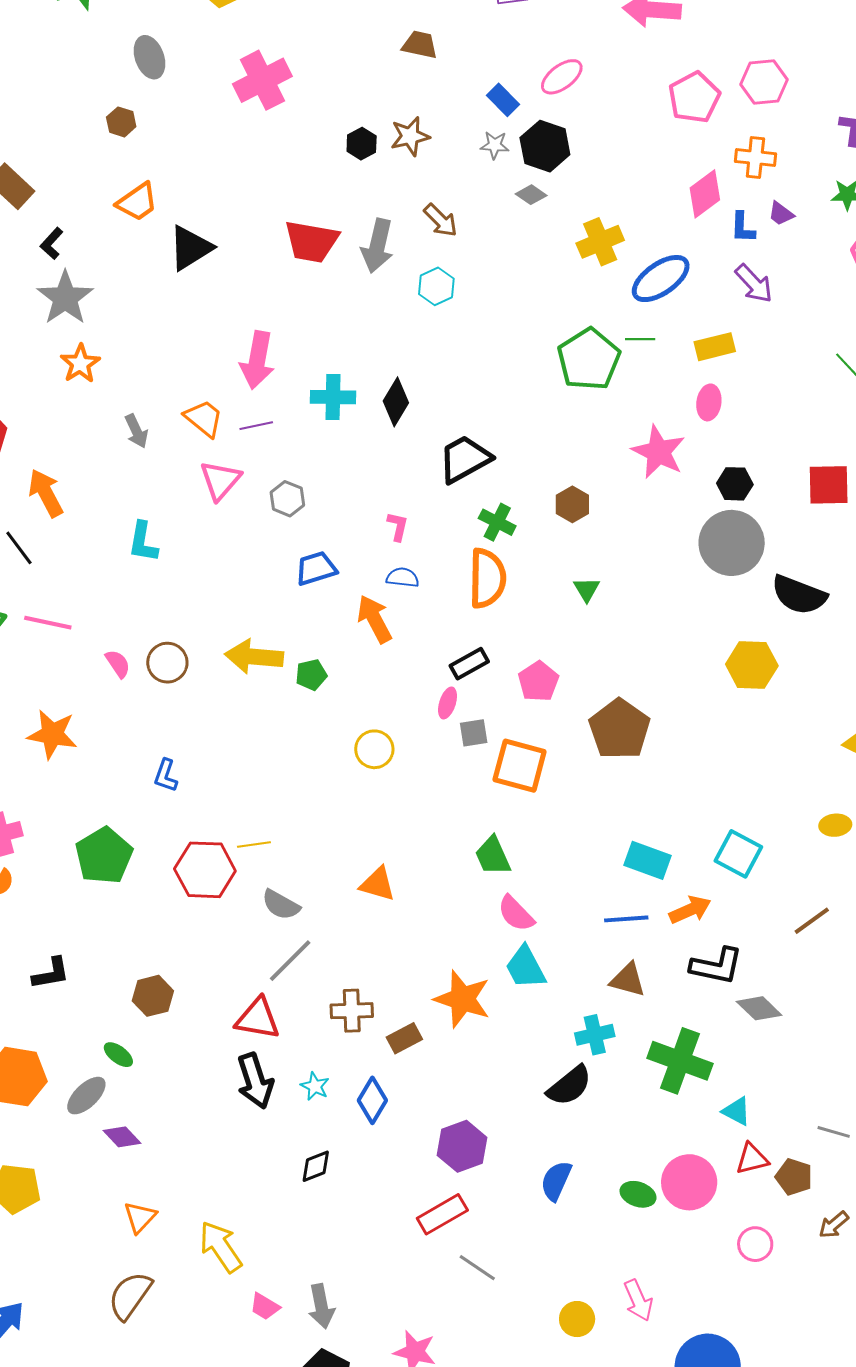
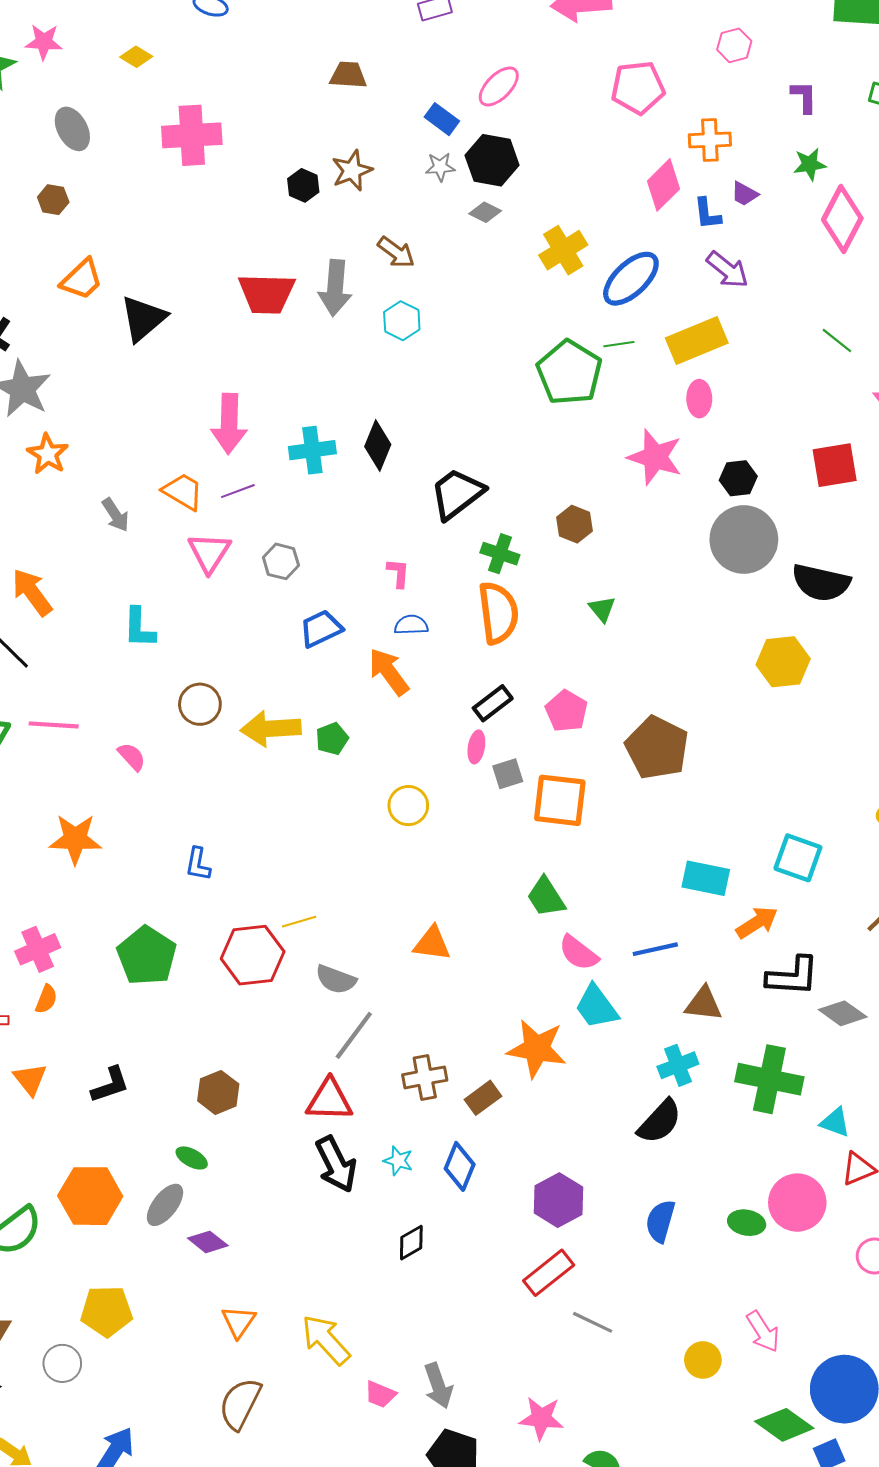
pink cross: (262, 80) -> (192, 135), turned 32
pink hexagon: (764, 82) -> (734, 45), moved, size x0.7
pink pentagon: (694, 97) -> (638, 88), turned 30
yellow rectangle: (715, 347) -> (697, 340), size x1.4
brown circle: (167, 663) -> (200, 704), moved
blue line: (626, 919) -> (655, 949), moved

